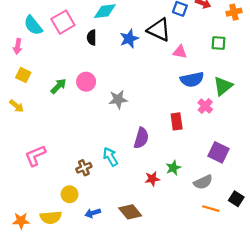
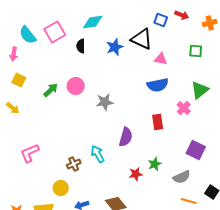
blue semicircle: (192, 79) -> (158, 85), moved

